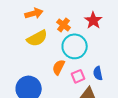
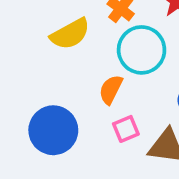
pink square: (78, 76) -> (126, 129), moved

